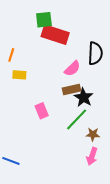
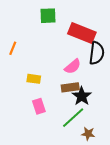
red rectangle: (55, 35) -> (82, 33), moved
yellow rectangle: (19, 75) -> (34, 79), moved

